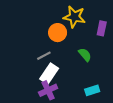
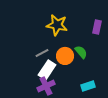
yellow star: (74, 17) -> (57, 25), moved
orange circle: (58, 33) -> (65, 56), moved

